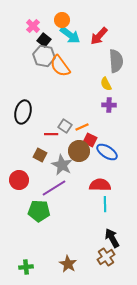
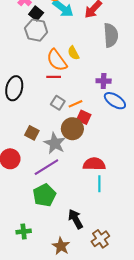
orange semicircle: (60, 66) -> (57, 60), moved
yellow semicircle: (106, 84) -> (73, 53), moved
red line: (51, 134) -> (54, 77), moved
blue ellipse: (107, 152) -> (115, 101), moved
green pentagon: (39, 211) -> (44, 195), moved, turned -30
black arrow: (112, 238) -> (75, 219), moved
green cross: (26, 267) -> (24, 232), moved

